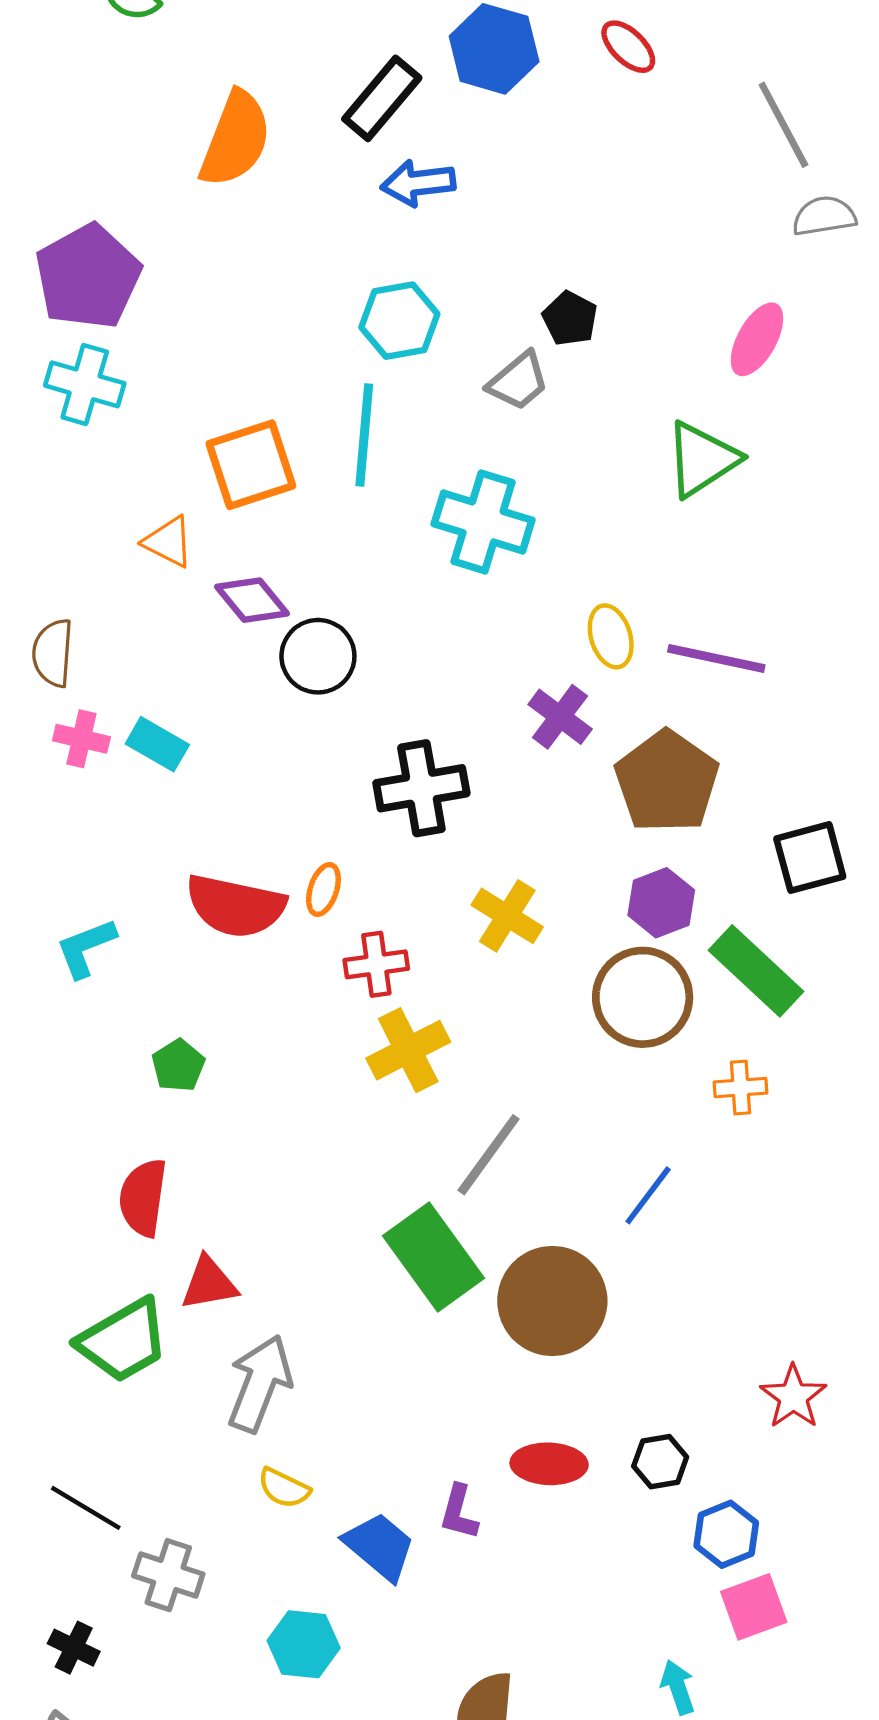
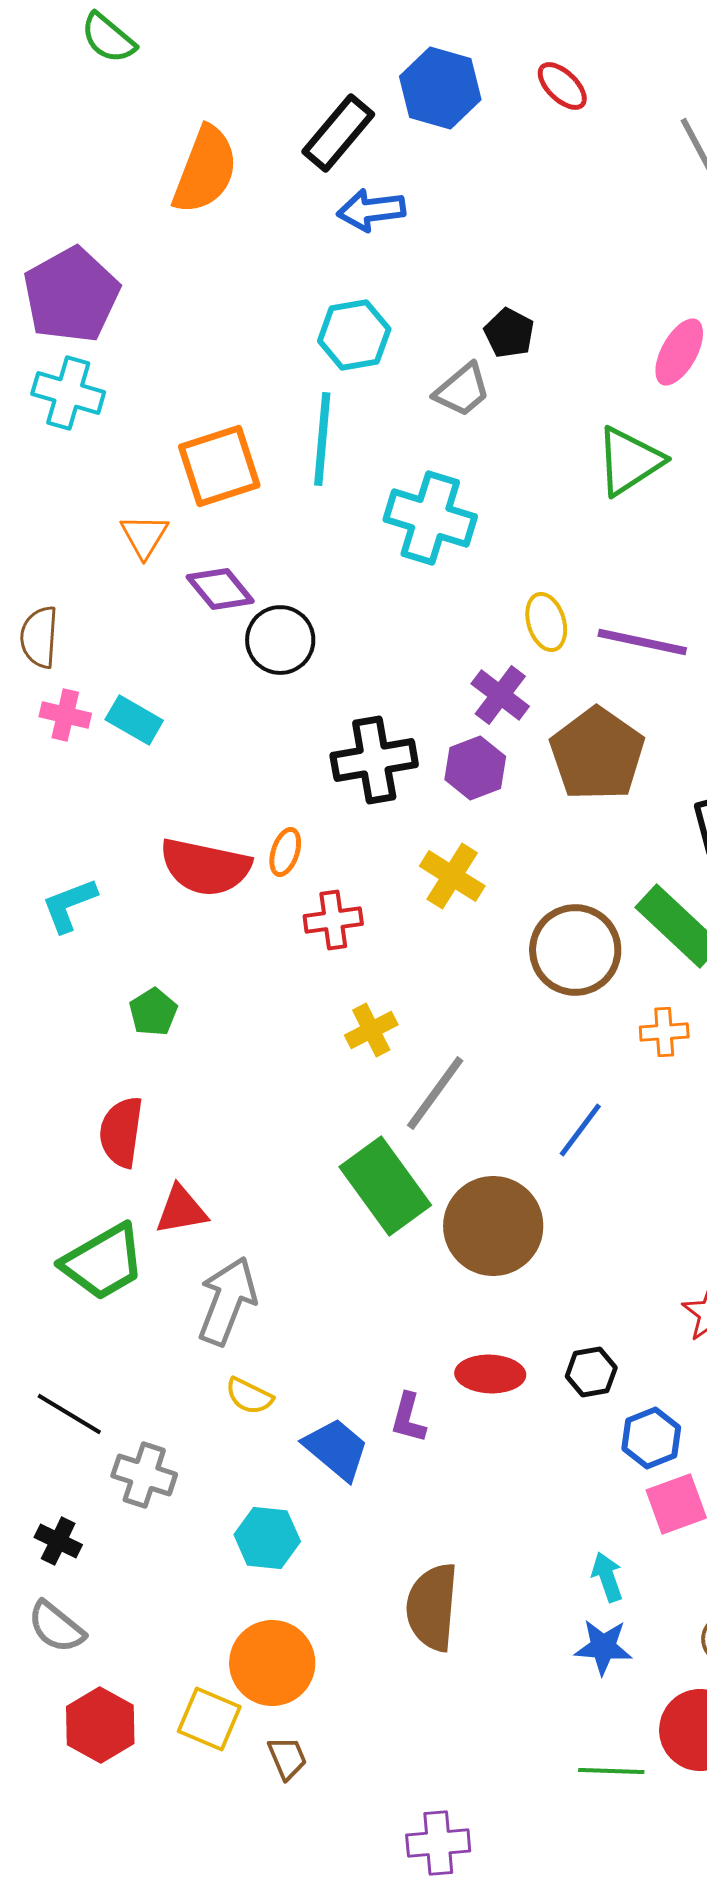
orange triangle: (168, 542) -> (144, 536), turned 34
purple hexagon: (661, 903) -> (475, 768), moved
yellow cross: (408, 1050) -> (371, 1030), moved, size x0.7

